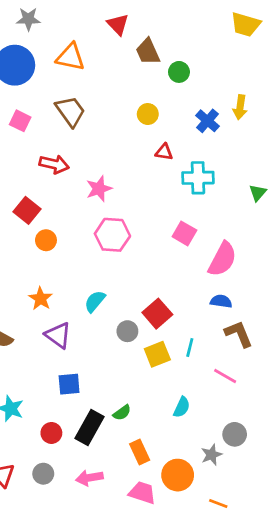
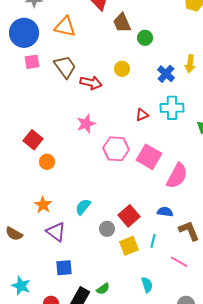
pink square: (20, 121) -> (32, 62), moved, turned -35
red triangle: (164, 152) -> (142, 115), moved, turned -32
red arrow: (54, 164) -> (91, 83), moved
cyan cross: (198, 178) -> (172, 108), moved
pink square: (184, 233) -> (149, 157), size x1.4
pink hexagon: (112, 235) -> (116, 149), moved
blue semicircle: (221, 301) -> (165, 212), moved
cyan semicircle: (182, 407) -> (147, 285), turned -42

